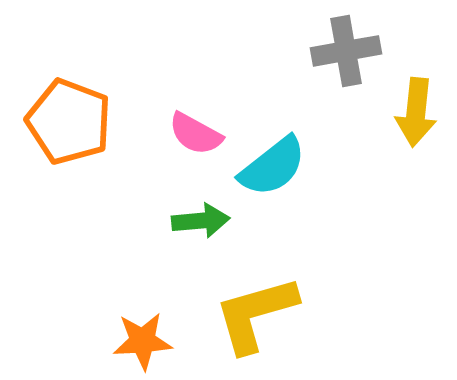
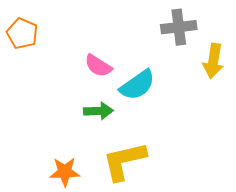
orange pentagon: (69, 122) -> (22, 33), moved, size x0.7

